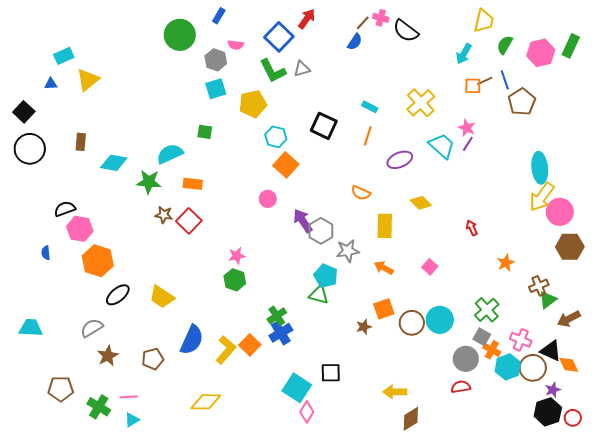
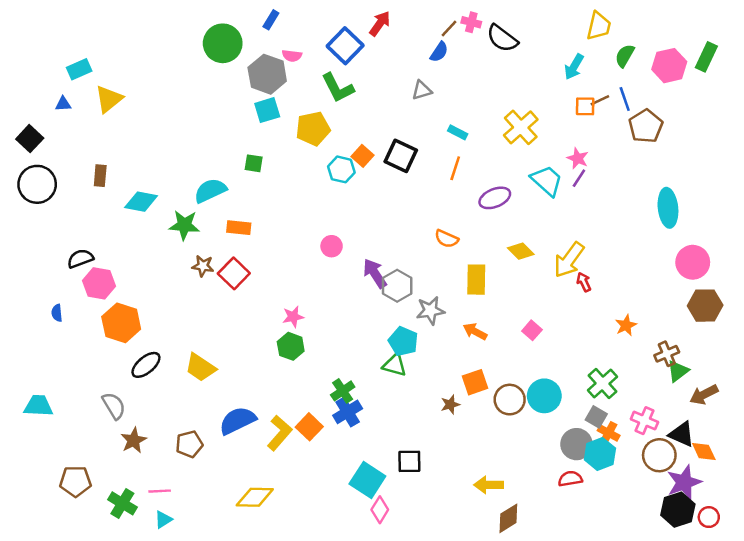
gray hexagon: (216, 60) -> (267, 74), size x1.4
gray triangle: (302, 69) -> (422, 90), moved
orange square: (286, 165) -> (362, 156), moved, size x0.7
yellow arrow: (542, 197) -> (569, 260), moved
gray semicircle: (92, 328) -> (114, 406), turned 90
blue semicircle: (192, 340) -> (238, 421), turned -140
cyan hexagon: (508, 367) -> (600, 454), moved
purple star: (553, 390) -> (684, 482), size x1.8

